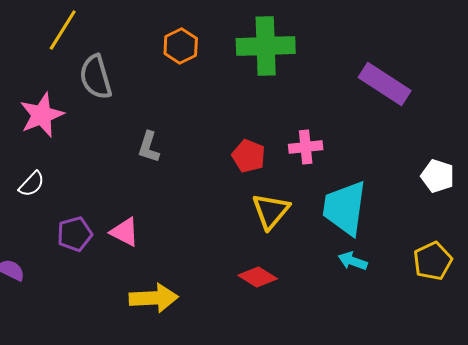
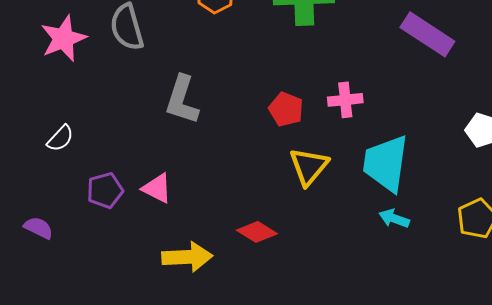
pink star: (42, 115) -> (63, 39), moved
gray L-shape: (149, 147) -> (182, 100), size x1.5
red diamond: (258, 277) -> (257, 232), moved

